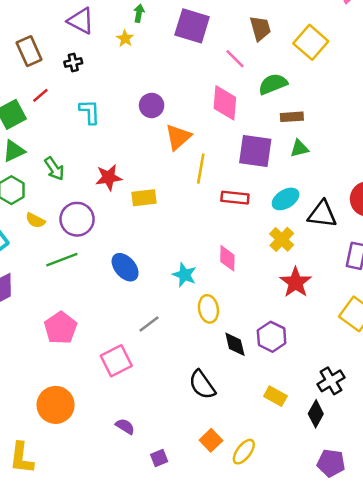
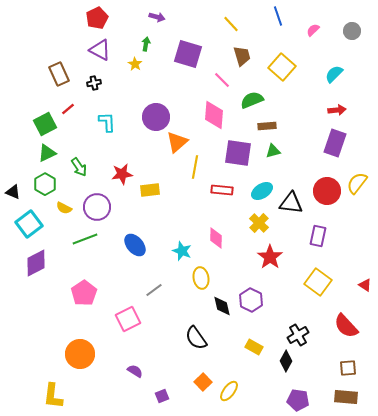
purple circle: (152, 105) -> (156, 117), size x1.4

